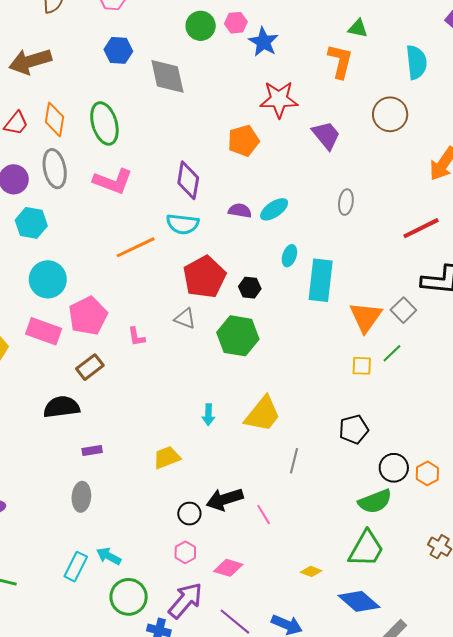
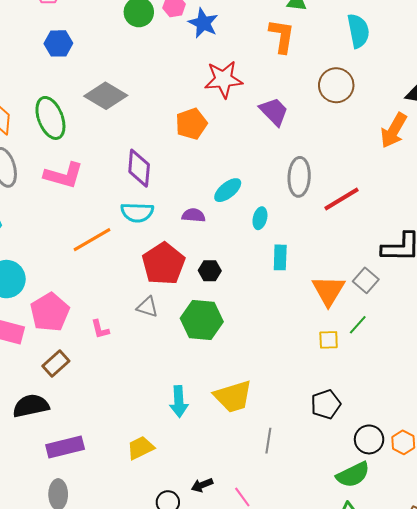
gray diamond: (167, 76) -> (106, 96), moved, turned -42
gray ellipse: (346, 202) -> (299, 177), size x1.5
purple semicircle: (240, 211) -> (194, 215), moved
red line: (421, 228) -> (341, 199), moved
cyan ellipse: (289, 256) -> (260, 218), moved
cyan rectangle: (321, 280) -> (280, 257), size x0.6
yellow trapezoid: (263, 414) -> (233, 396), turned 39
cyan arrow: (208, 415) -> (179, 402), size x1.4
purple rectangle: (92, 451) -> (65, 447), size x1.8
black arrow: (225, 499) -> (202, 485), size x0.6

